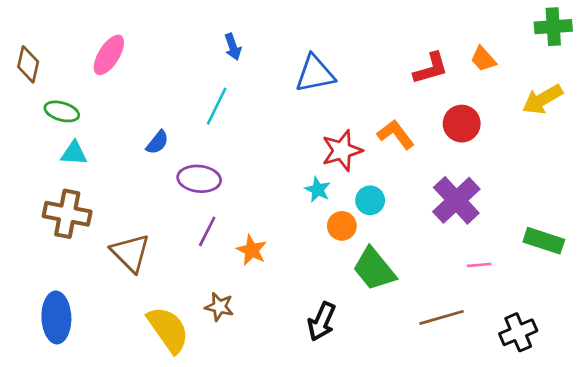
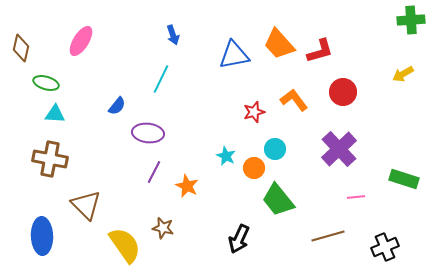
orange trapezoid: (483, 59) -> (279, 44), moved, size x1.6
yellow arrow: (542, 99) -> (403, 74), size x0.7
red star: (342, 151) -> (254, 112), size x0.7
cyan star: (318, 190) -> (226, 156), moved
brown triangle: (130, 253) -> (86, 205), moved

